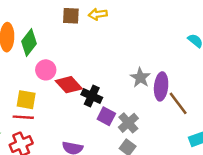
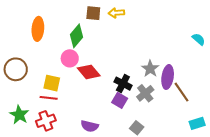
green diamond: (29, 42) -> (76, 36), moved
black cross: (92, 96) -> (123, 84), moved
gray cross: (128, 123) -> (145, 93), moved

